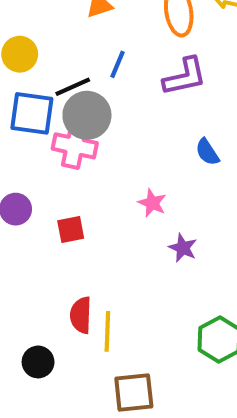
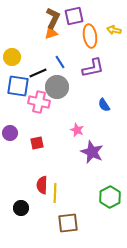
blue line: (118, 64) -> (60, 62), turned -56
gray circle: (87, 115) -> (57, 87), moved
purple star: (183, 248) -> (92, 152), size x1.6

